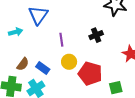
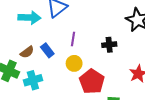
cyan arrow: (16, 32) -> (29, 18), size x1.5
blue rectangle: (43, 68) -> (47, 50), moved

